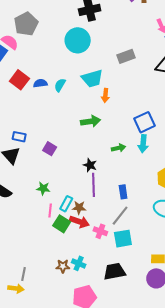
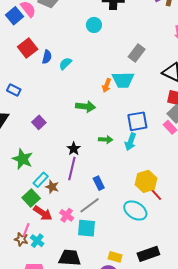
cyan circle: (78, 40) -> (94, 25), size x0.6
gray rectangle: (126, 56) -> (137, 53), turned -48
cyan trapezoid: (92, 78) -> (123, 80), moved
blue semicircle: (40, 83) -> (47, 57), turned 96
blue rectangle: (19, 137) -> (14, 90), moved
green star: (43, 188) -> (23, 159), size x1.5
blue rectangle: (123, 192) -> (99, 183), turned -32
pink line: (50, 211) -> (26, 230), moved
red arrow: (79, 222) -> (43, 213), moved

